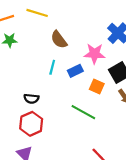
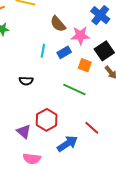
brown semicircle: (59, 40) -> (58, 24), moved
red hexagon: (31, 124) -> (47, 120), moved

